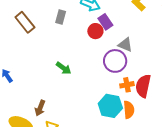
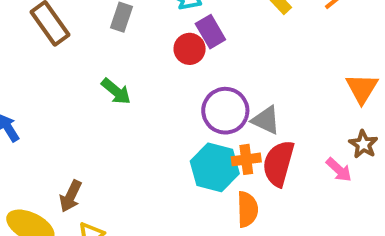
gray triangle: (125, 45) -> (266, 120), moved
green arrow: (64, 68) -> (116, 91), moved
cyan hexagon: (110, 106) -> (215, 167), moved

